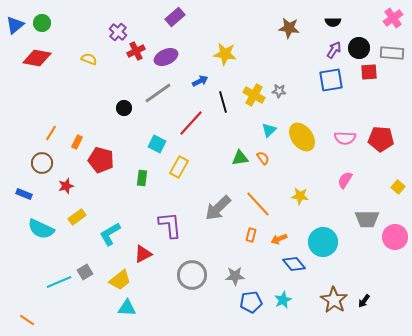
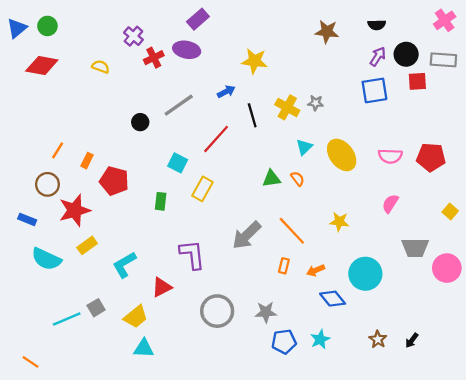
purple ellipse: (166, 57) -> (187, 50), moved, turned 35
red star: (66, 186) -> (75, 210), size x1.8
brown star: (334, 300) -> (378, 339), size x0.6

